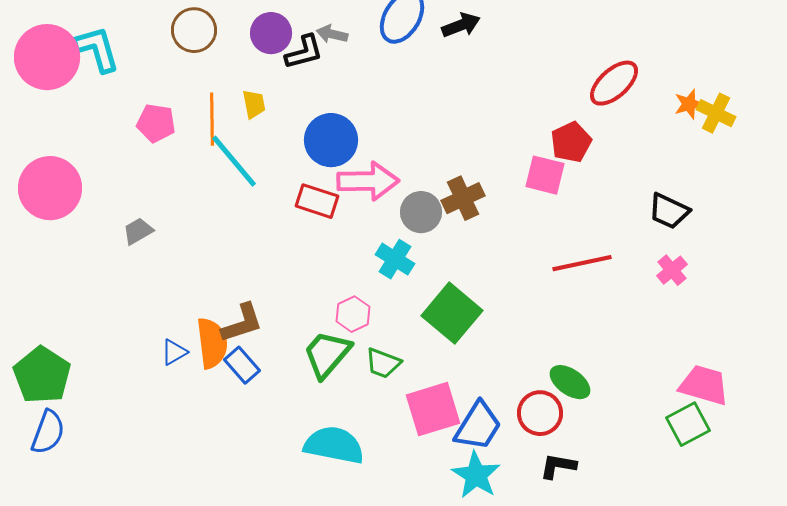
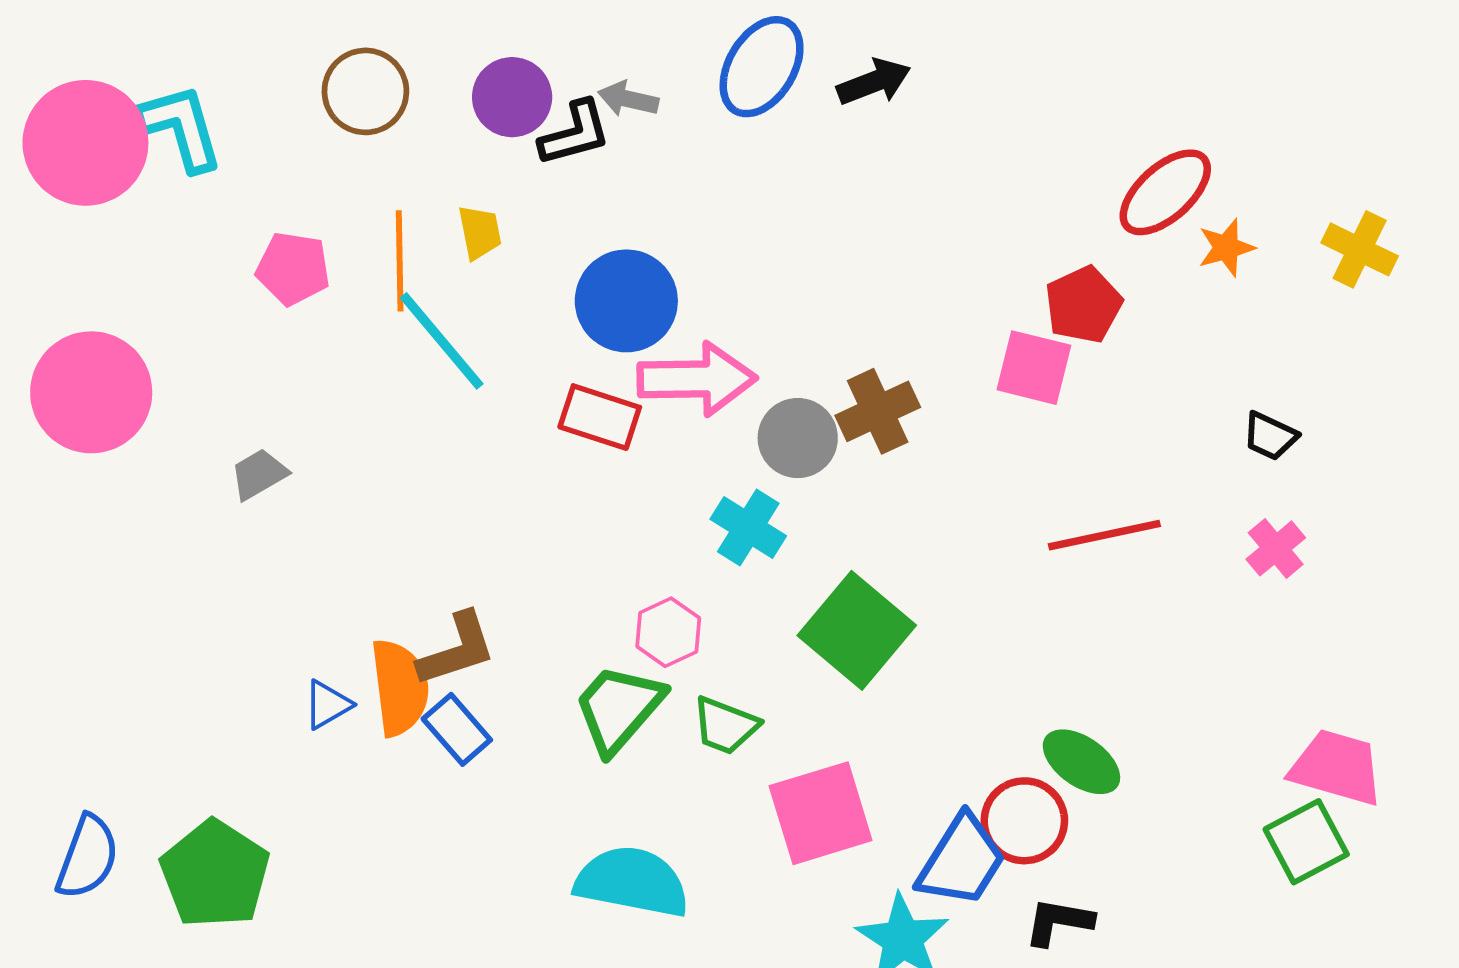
orange star: (689, 104) -> (1226, 248), moved
black trapezoid: (669, 211) -> (1270, 436), size x0.7
green pentagon: (42, 375) -> (215, 874), moved
blue trapezoid: (478, 426) -> (962, 861), moved

